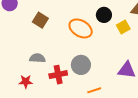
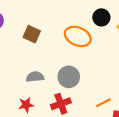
gray circle: (81, 65) -> (69, 77), moved
red cross: (58, 75) -> (61, 104), moved

